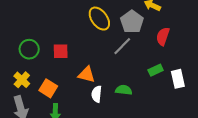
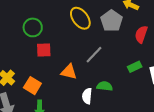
gray line: (122, 46) -> (94, 55), moved
green circle: (29, 49) -> (33, 27), moved
white semicircle: (97, 94) -> (87, 96), moved

